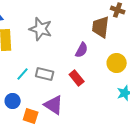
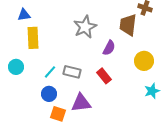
gray star: (41, 29) -> (85, 27), moved, turned 30
blue circle: (13, 101) -> (49, 94), moved
purple triangle: (54, 105) -> (81, 103), turned -40

